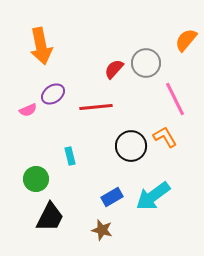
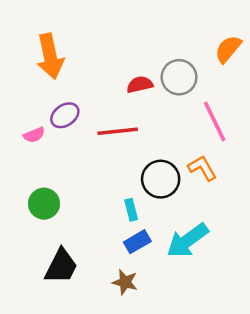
red semicircle: (114, 69) -> (140, 85), turned 35
cyan rectangle: (70, 156) -> (131, 210), moved
green circle: (36, 179) -> (44, 204), moved

